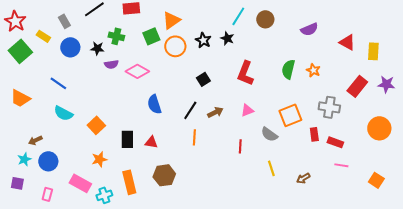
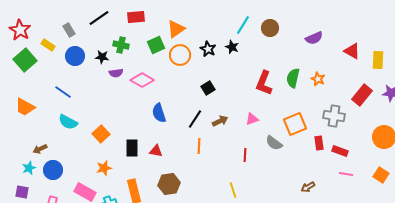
red L-shape: (245, 73) -> (264, 83), moved
yellow line: (271, 168) -> (233, 190), moved
orange square: (376, 180) -> (381, 175), moved

